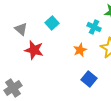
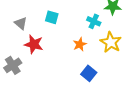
cyan square: (52, 23) -> (52, 17), turned -32
gray cross: (13, 88) -> (13, 65), moved

